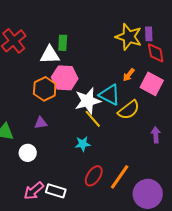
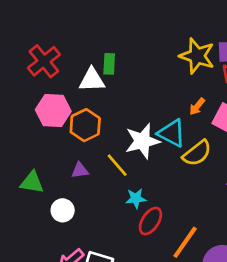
pink hexagon: (65, 78) -> (53, 111), moved
yellow line: (93, 119) -> (117, 165), moved
red ellipse: (94, 176) -> (150, 221), moved

